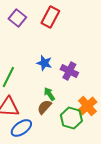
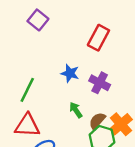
red rectangle: (50, 17) -> (98, 38), moved
brown semicircle: (44, 107) -> (97, 121), moved

